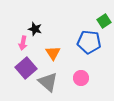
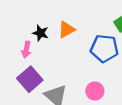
orange triangle: (53, 53) -> (67, 30), moved, turned 35

